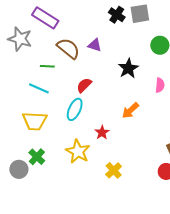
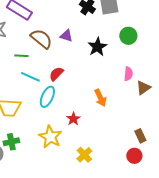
black star: (128, 68) -> (97, 47), moved
cyan line: (39, 88) -> (30, 77), moved
orange arrow: (130, 110) -> (100, 98), turned -72
green cross: (37, 157) -> (11, 142), turned 35

